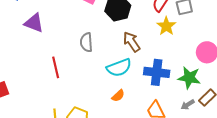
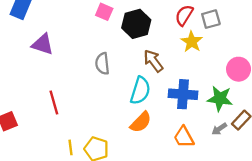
red line: (56, 67) -> (54, 102), moved
cyan semicircle: (119, 68) -> (140, 91), turned -50
orange semicircle: (118, 96) -> (141, 122), size x1.5

